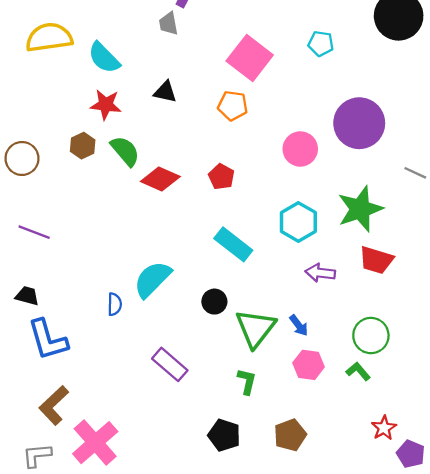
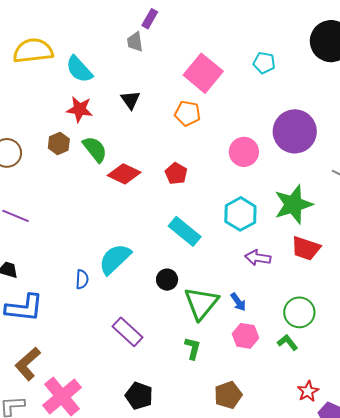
black triangle: (165, 92) -> (130, 100), turned 40
blue L-shape: (48, 340) -> (24, 308), turned -69
black pentagon: (224, 435) -> (139, 396), moved

